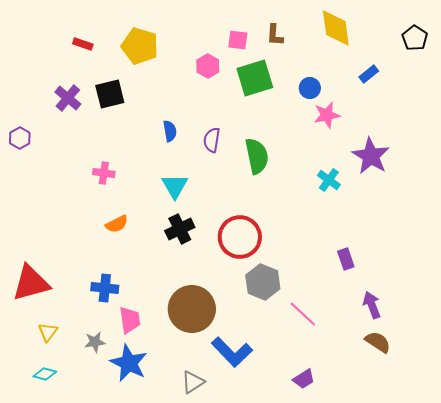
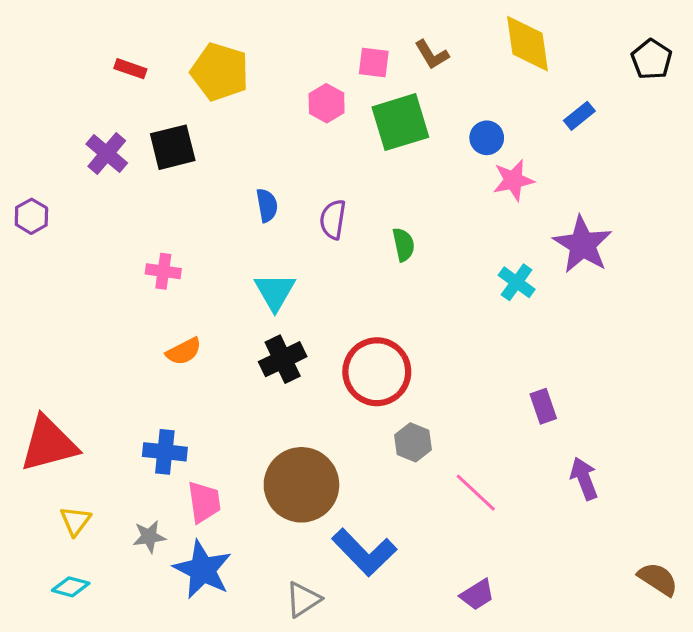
brown L-shape: (275, 35) -> (432, 55), turned -35
green semicircle: (257, 156) -> (404, 245), size x0.6
gray hexagon: (263, 282) -> (413, 442), size x0.7
brown semicircle: (378, 342) -> (658, 579), moved

